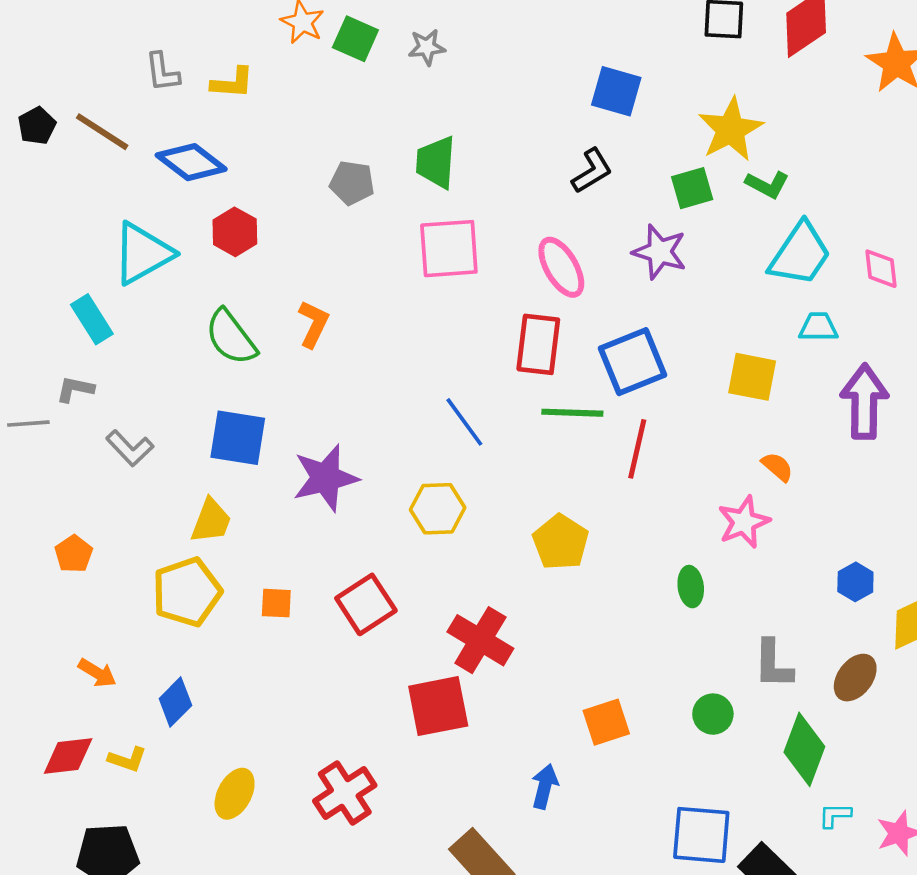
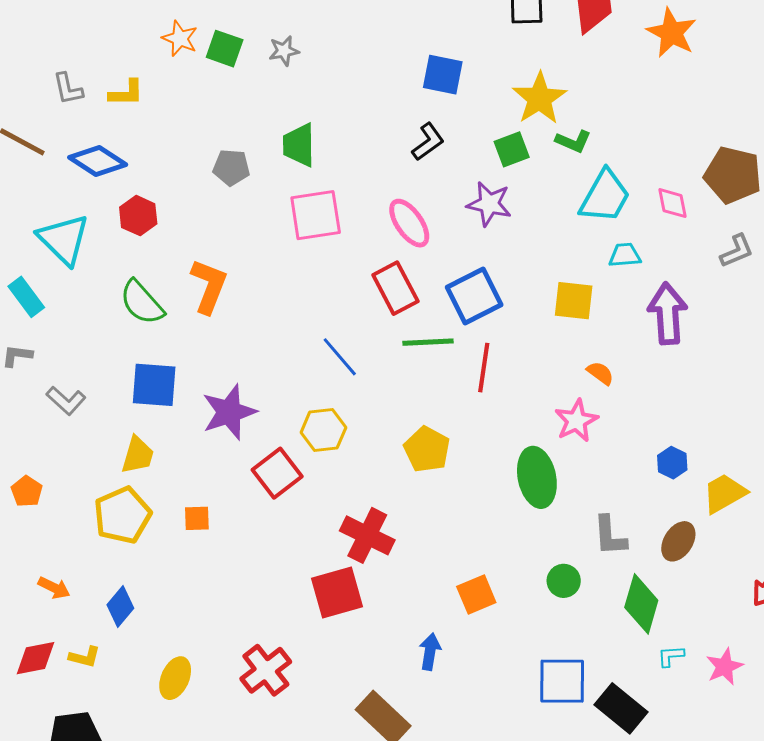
cyan triangle: (143, 253) -> (64, 239), turned -42
orange L-shape: (313, 324) -> (209, 286), size x1.4
red rectangle: (538, 344) -> (395, 288), turned -30
green ellipse: (691, 587) -> (537, 477), size x1.8
red square: (366, 604) -> (277, 473), moved

